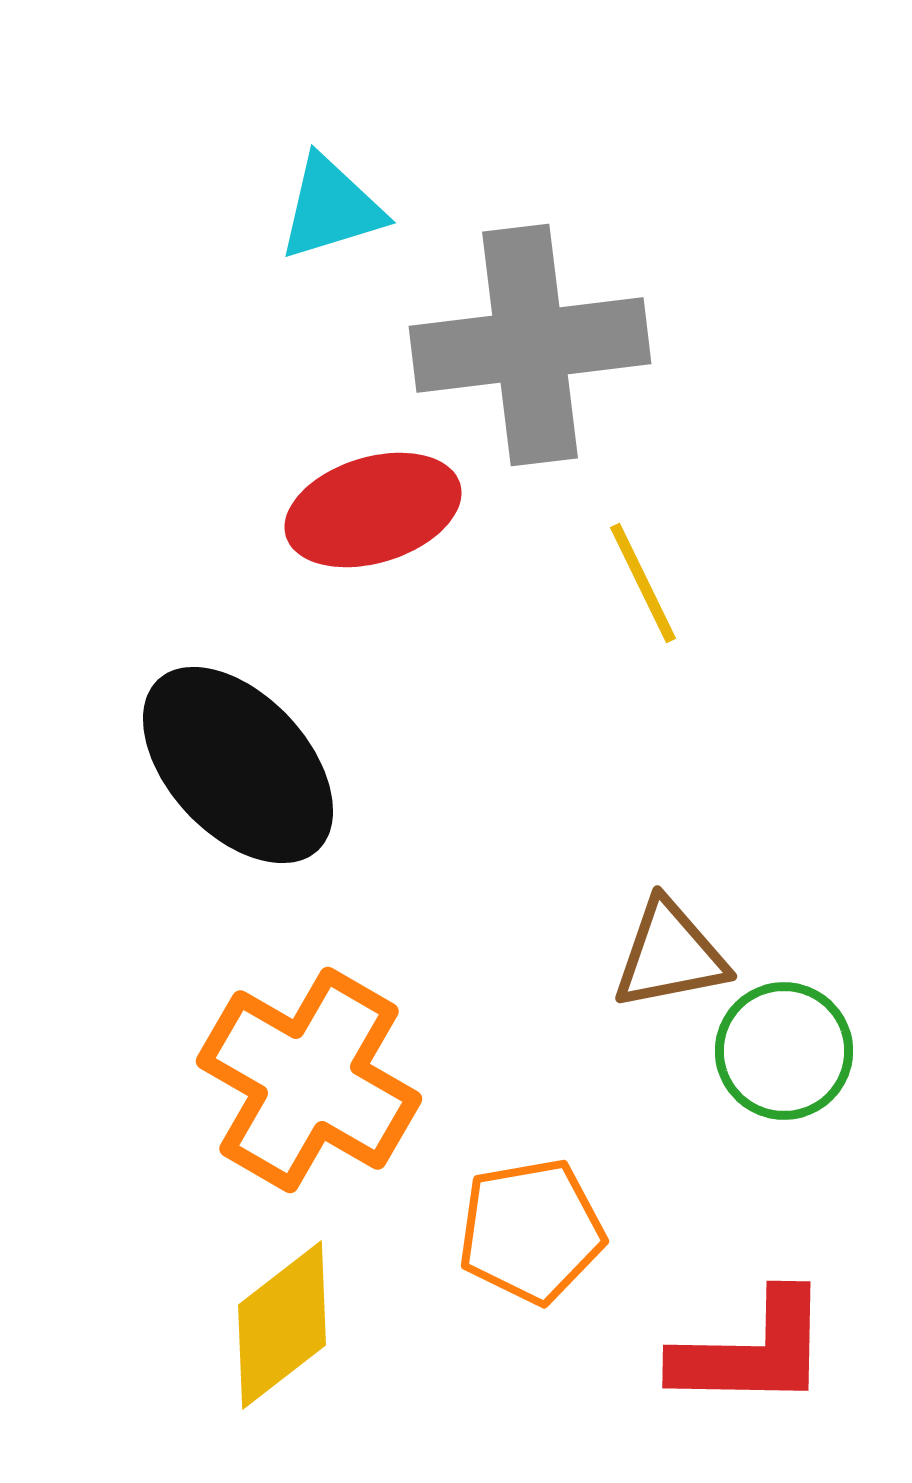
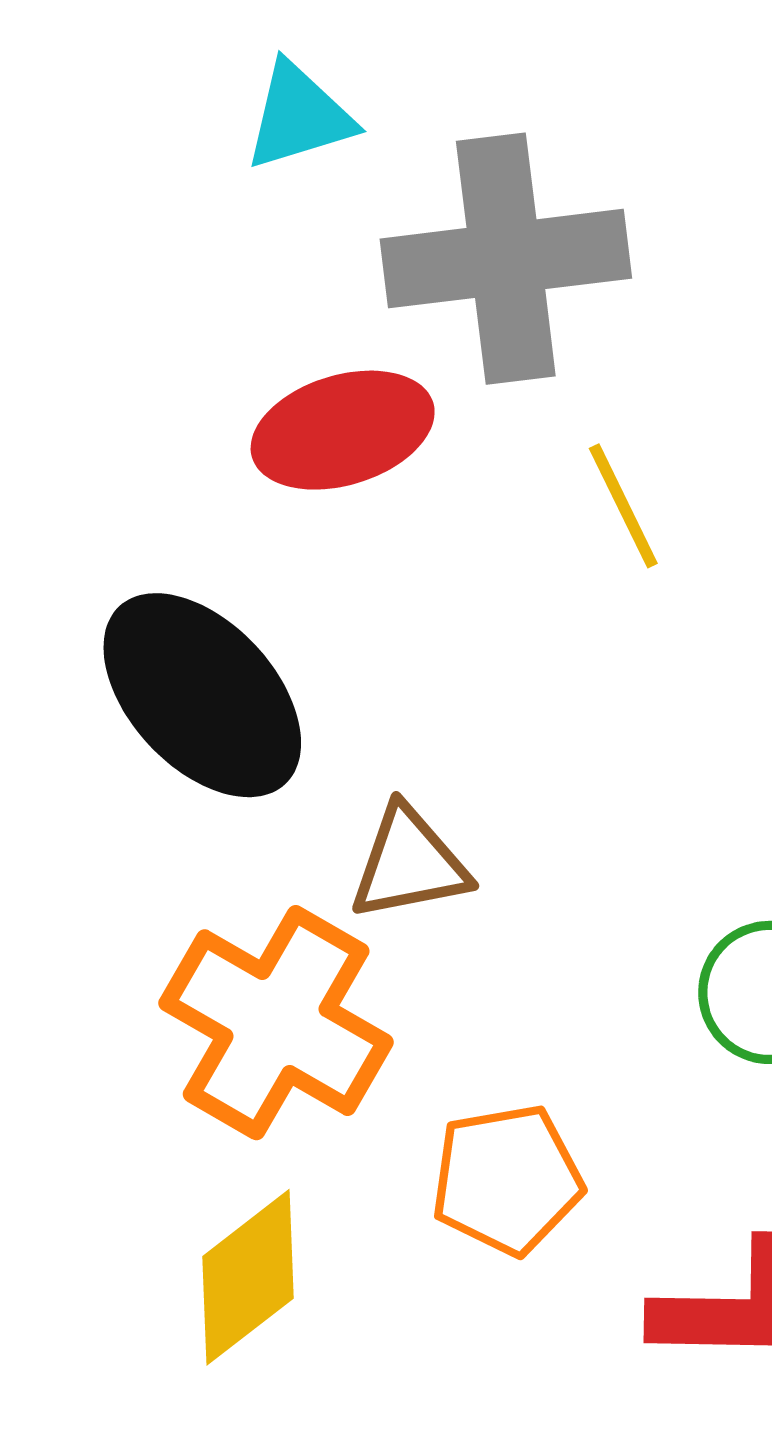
brown triangle: (670, 955) -> (409, 864), moved

